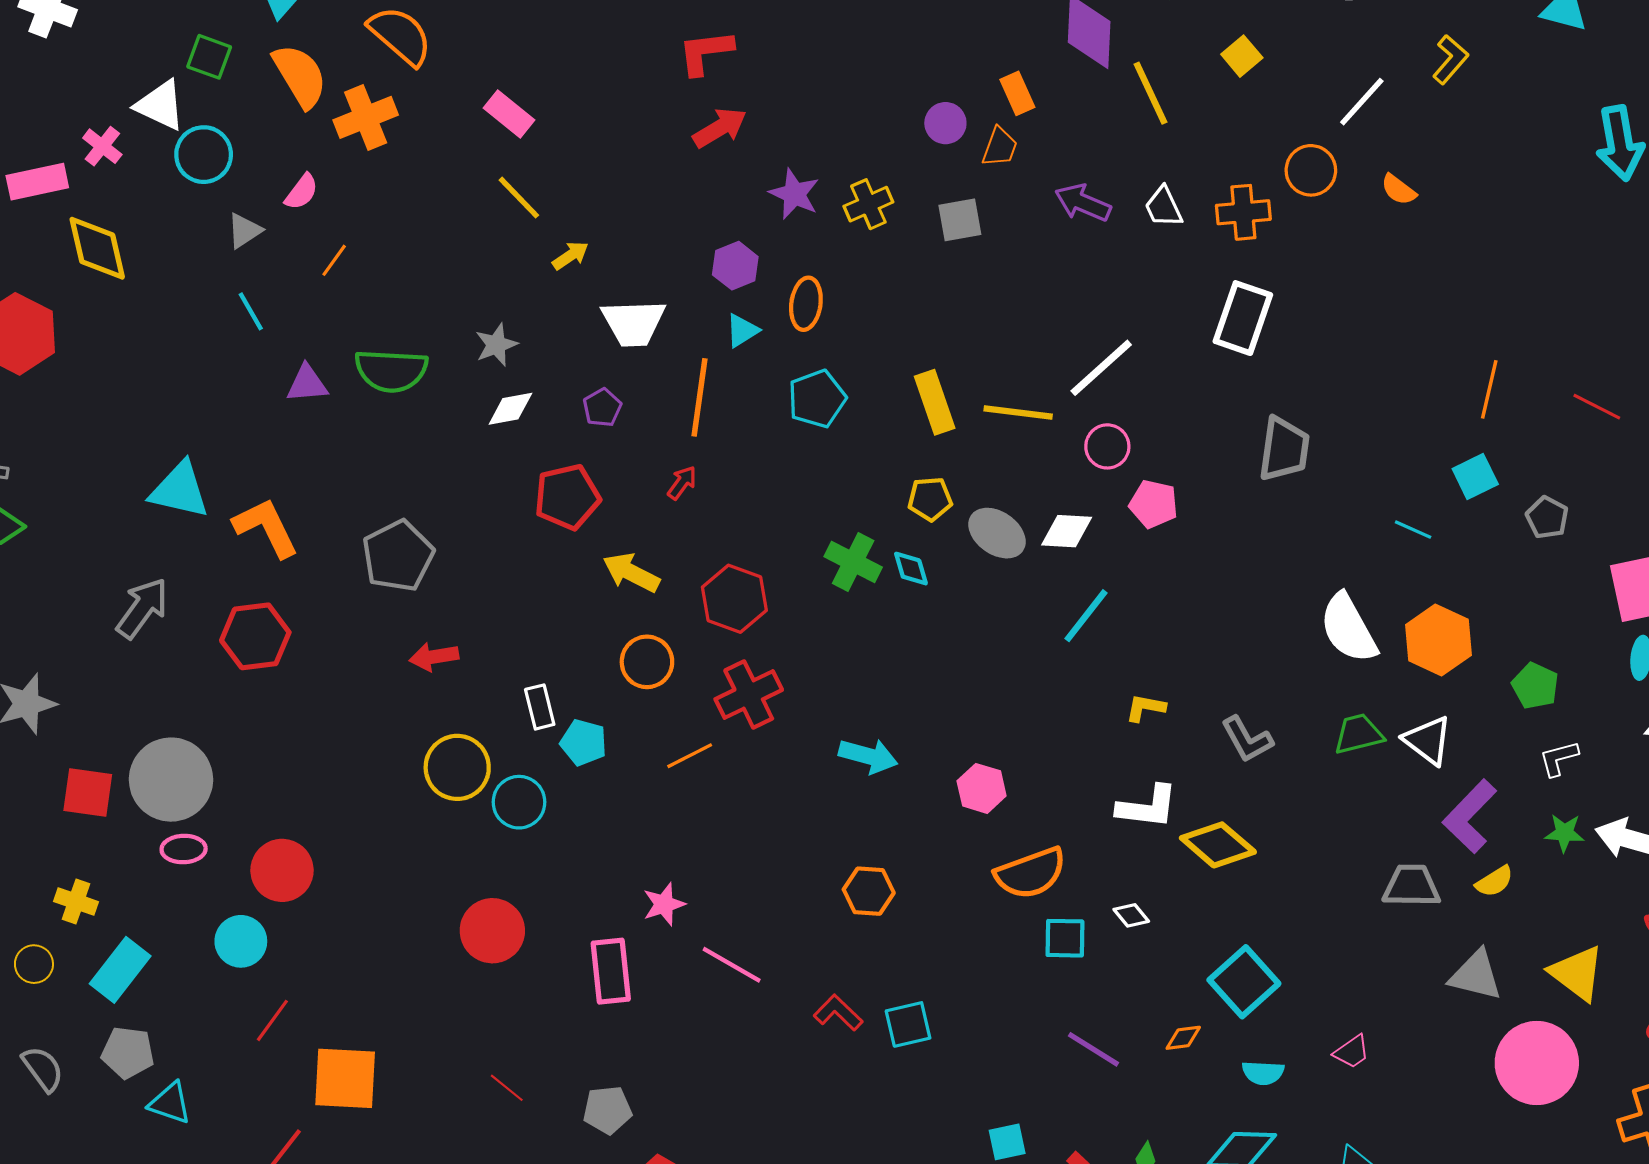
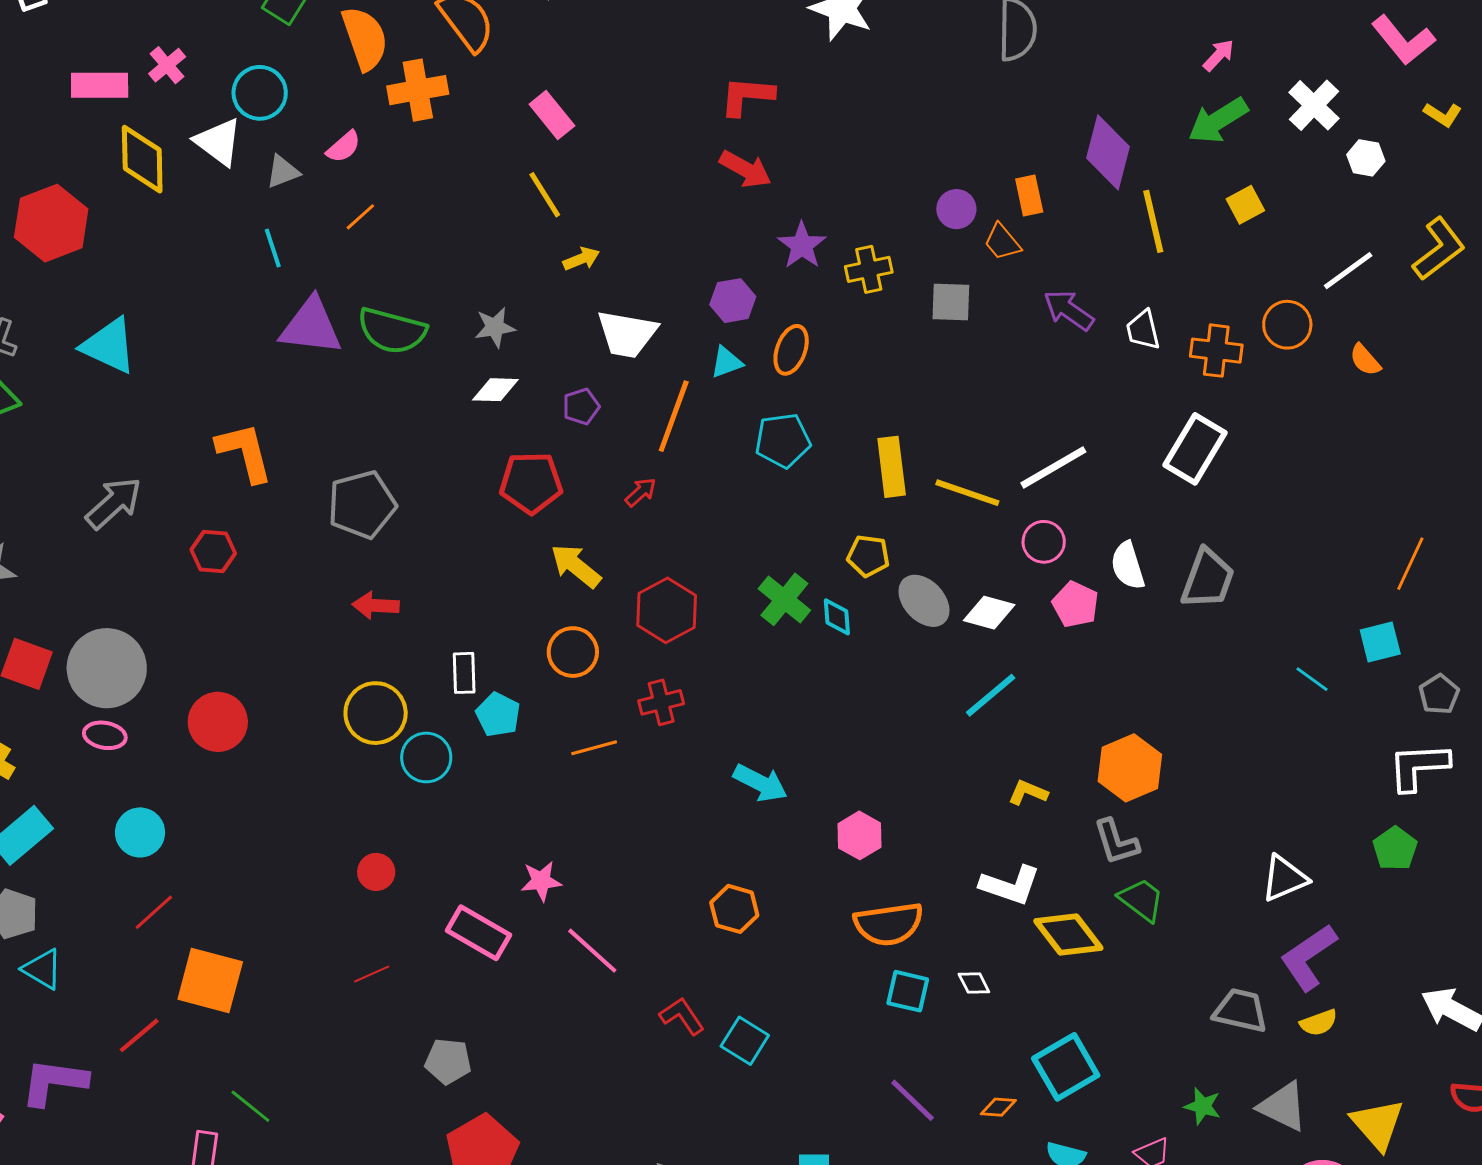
yellow L-shape: (1450, 59) -> (1439, 249), size x1.4
white triangle: (160, 105) -> (218, 142), moved
red arrow: (720, 128) -> (745, 169), turned 48
orange trapezoid: (1000, 147) -> (1002, 242), turned 108
purple triangle: (307, 384) -> (311, 326), size x1.6
cyan triangle: (180, 490) -> (109, 346), moved
white semicircle: (1348, 628) -> (1128, 566), moved, size x0.7
red hexagon: (255, 636) -> (213, 552), size x0.7
orange hexagon: (1438, 640) -> (1130, 768), moved
red cross: (749, 694) -> (661, 702), size x0.7
green trapezoid: (1358, 734) -> (1141, 900), moved, turned 39
white triangle: (1428, 740) -> (1284, 878), turned 48
white L-shape: (1559, 758) -> (1419, 767), moved, size x1.6
green star: (1564, 833) -> (1203, 1106), moved
red circle: (282, 870) -> (218, 722), moved
red circle: (492, 931) -> (376, 872), size x0.6
pink rectangle: (611, 971) -> (478, 933), turned -66
cyan square: (908, 1024) -> (745, 1041), turned 33
red line: (507, 1088) -> (372, 974), moved, turned -75

